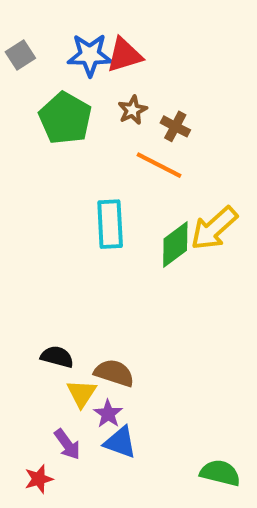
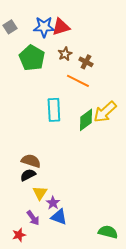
black semicircle: (57, 357) -> (28, 175), turned -42
brown semicircle: (114, 373) -> (31, 161), moved

